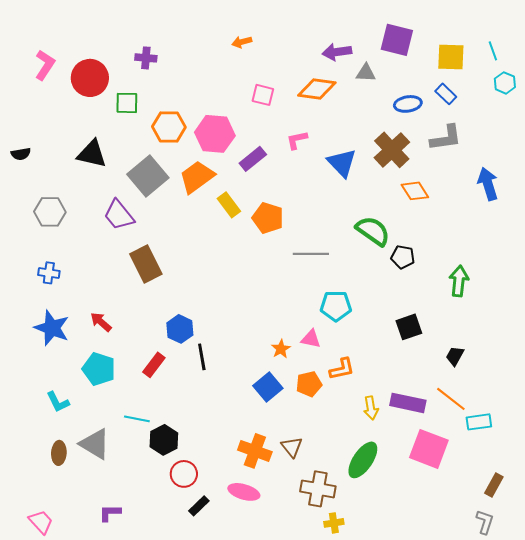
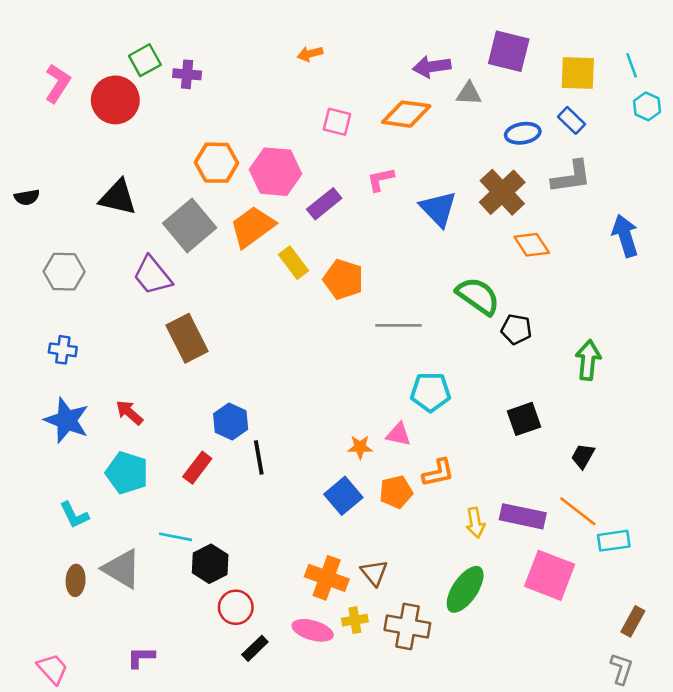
green square: (127, 103) -> (145, 60), moved, turned -30
orange star: (281, 349) -> (360, 447), turned 30
yellow cross: (334, 523) -> (355, 620), moved

